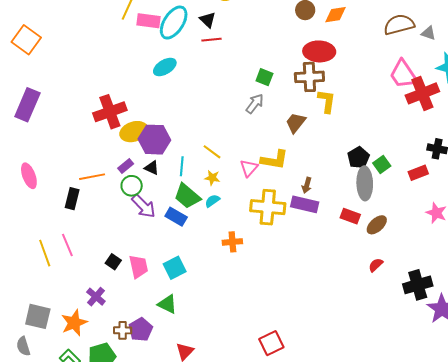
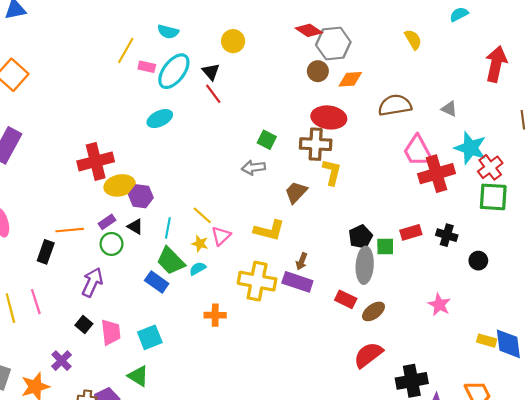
pink rectangle: (149, 21) -> (147, 67), size x0.7
brown semicircle: (399, 25) -> (395, 105), moved
red line: (212, 40) -> (213, 94), turned 54
gray arrow: (255, 104) -> (253, 167), turned -140
purple hexagon: (154, 140) -> (141, 196), size x0.7
green square: (382, 165) -> (385, 247), turned 30
pink triangle: (249, 168) -> (221, 236), moved
red rectangle: (418, 173) -> (411, 232), moved
purple arrow: (144, 206) -> (92, 282), moved, turned -116
red semicircle: (376, 265) -> (368, 355), size x1.8

